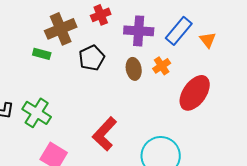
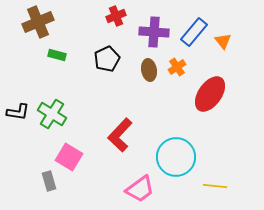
brown cross: (61, 29) -> (38, 22), moved

